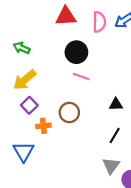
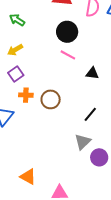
yellow arrow: (25, 80) -> (15, 50), size x0.7
black triangle: (116, 104) -> (92, 73), moved
brown circle: (69, 113) -> (51, 99), moved

